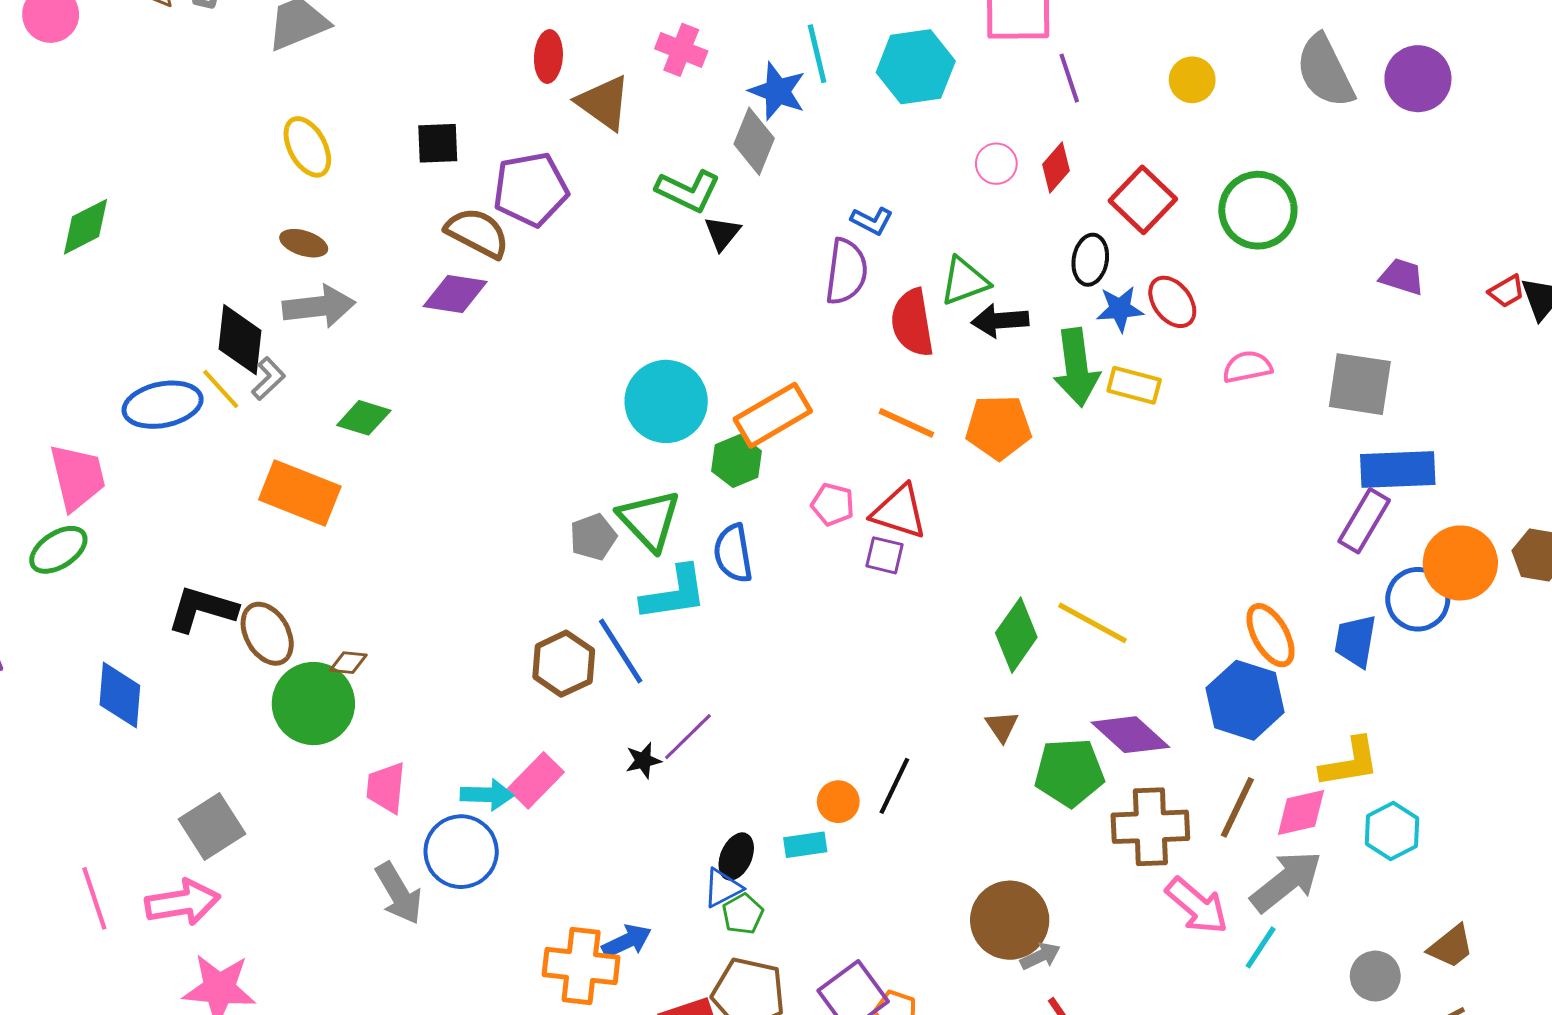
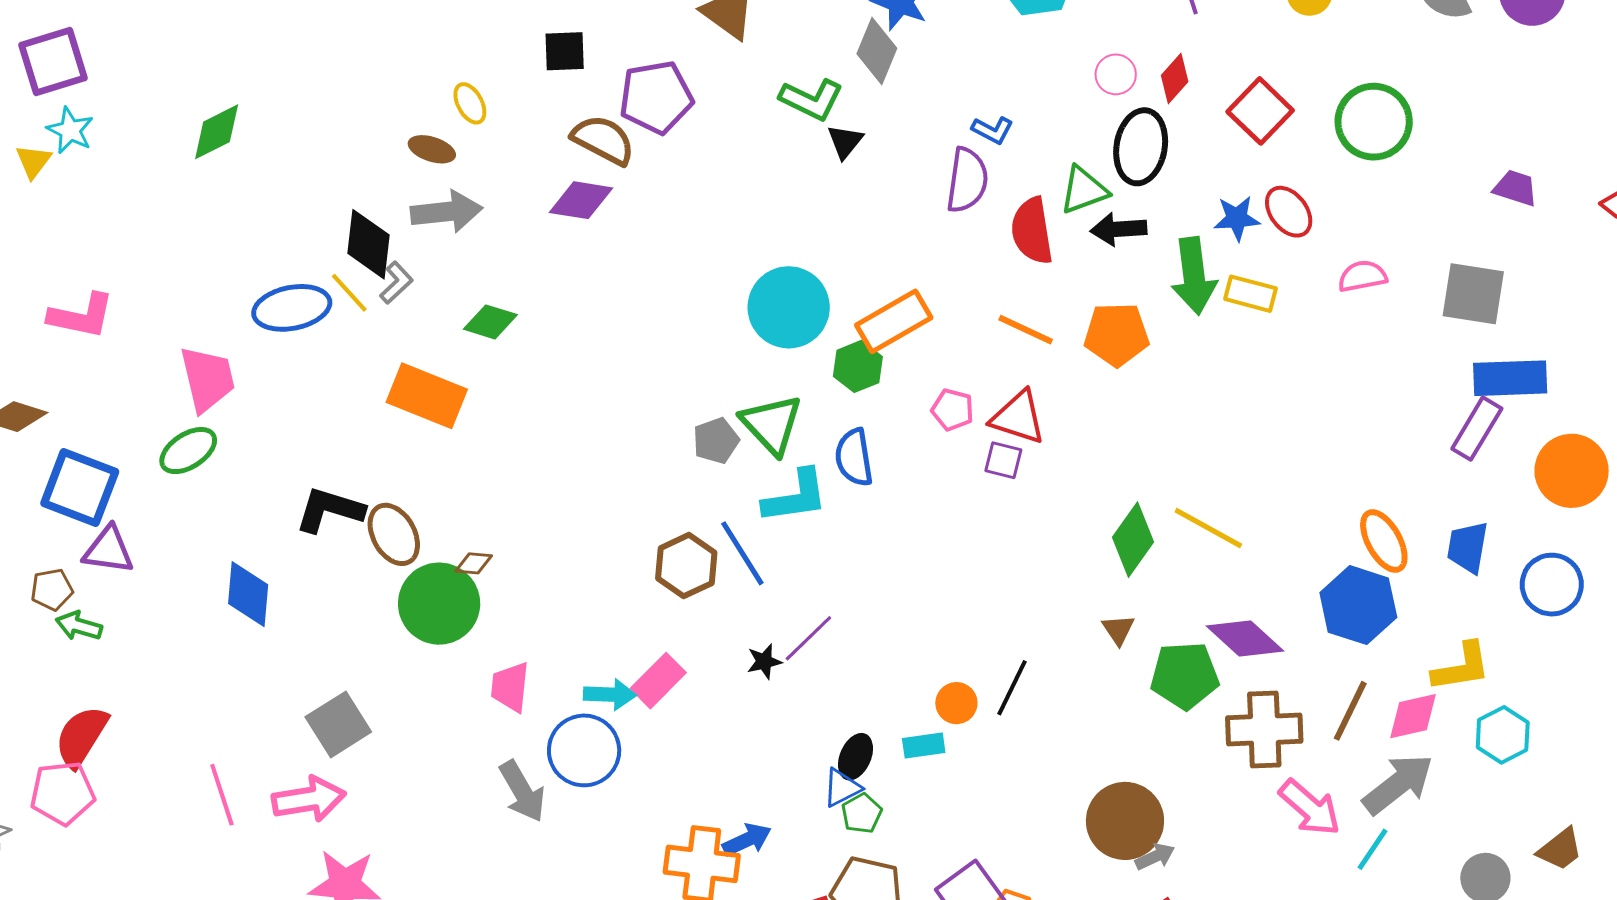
yellow ellipse: (307, 147) -> (470, 103), moved, size x0.7
black ellipse: (1090, 260) -> (1141, 147), moved, size x1.5
blue circle: (1418, 599) -> (1552, 585), moved

